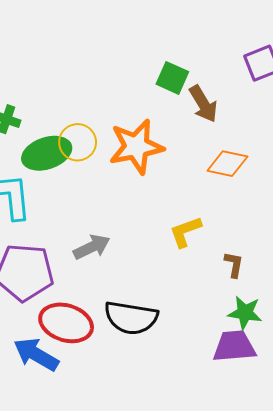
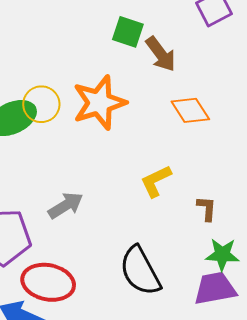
orange diamond: (227, 164) -> (190, 110), turned 51
black semicircle: (131, 318) -> (140, 271), moved, turned 58

